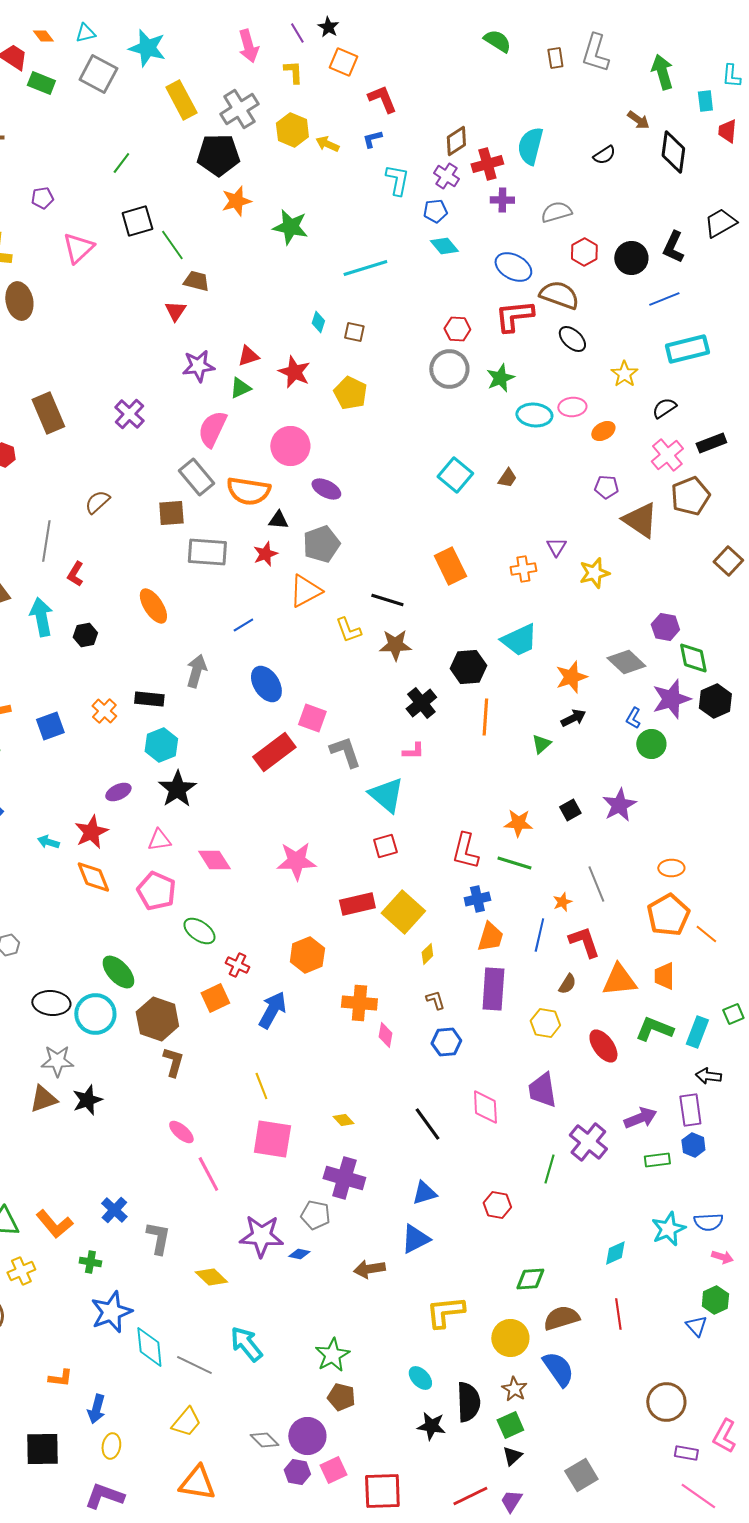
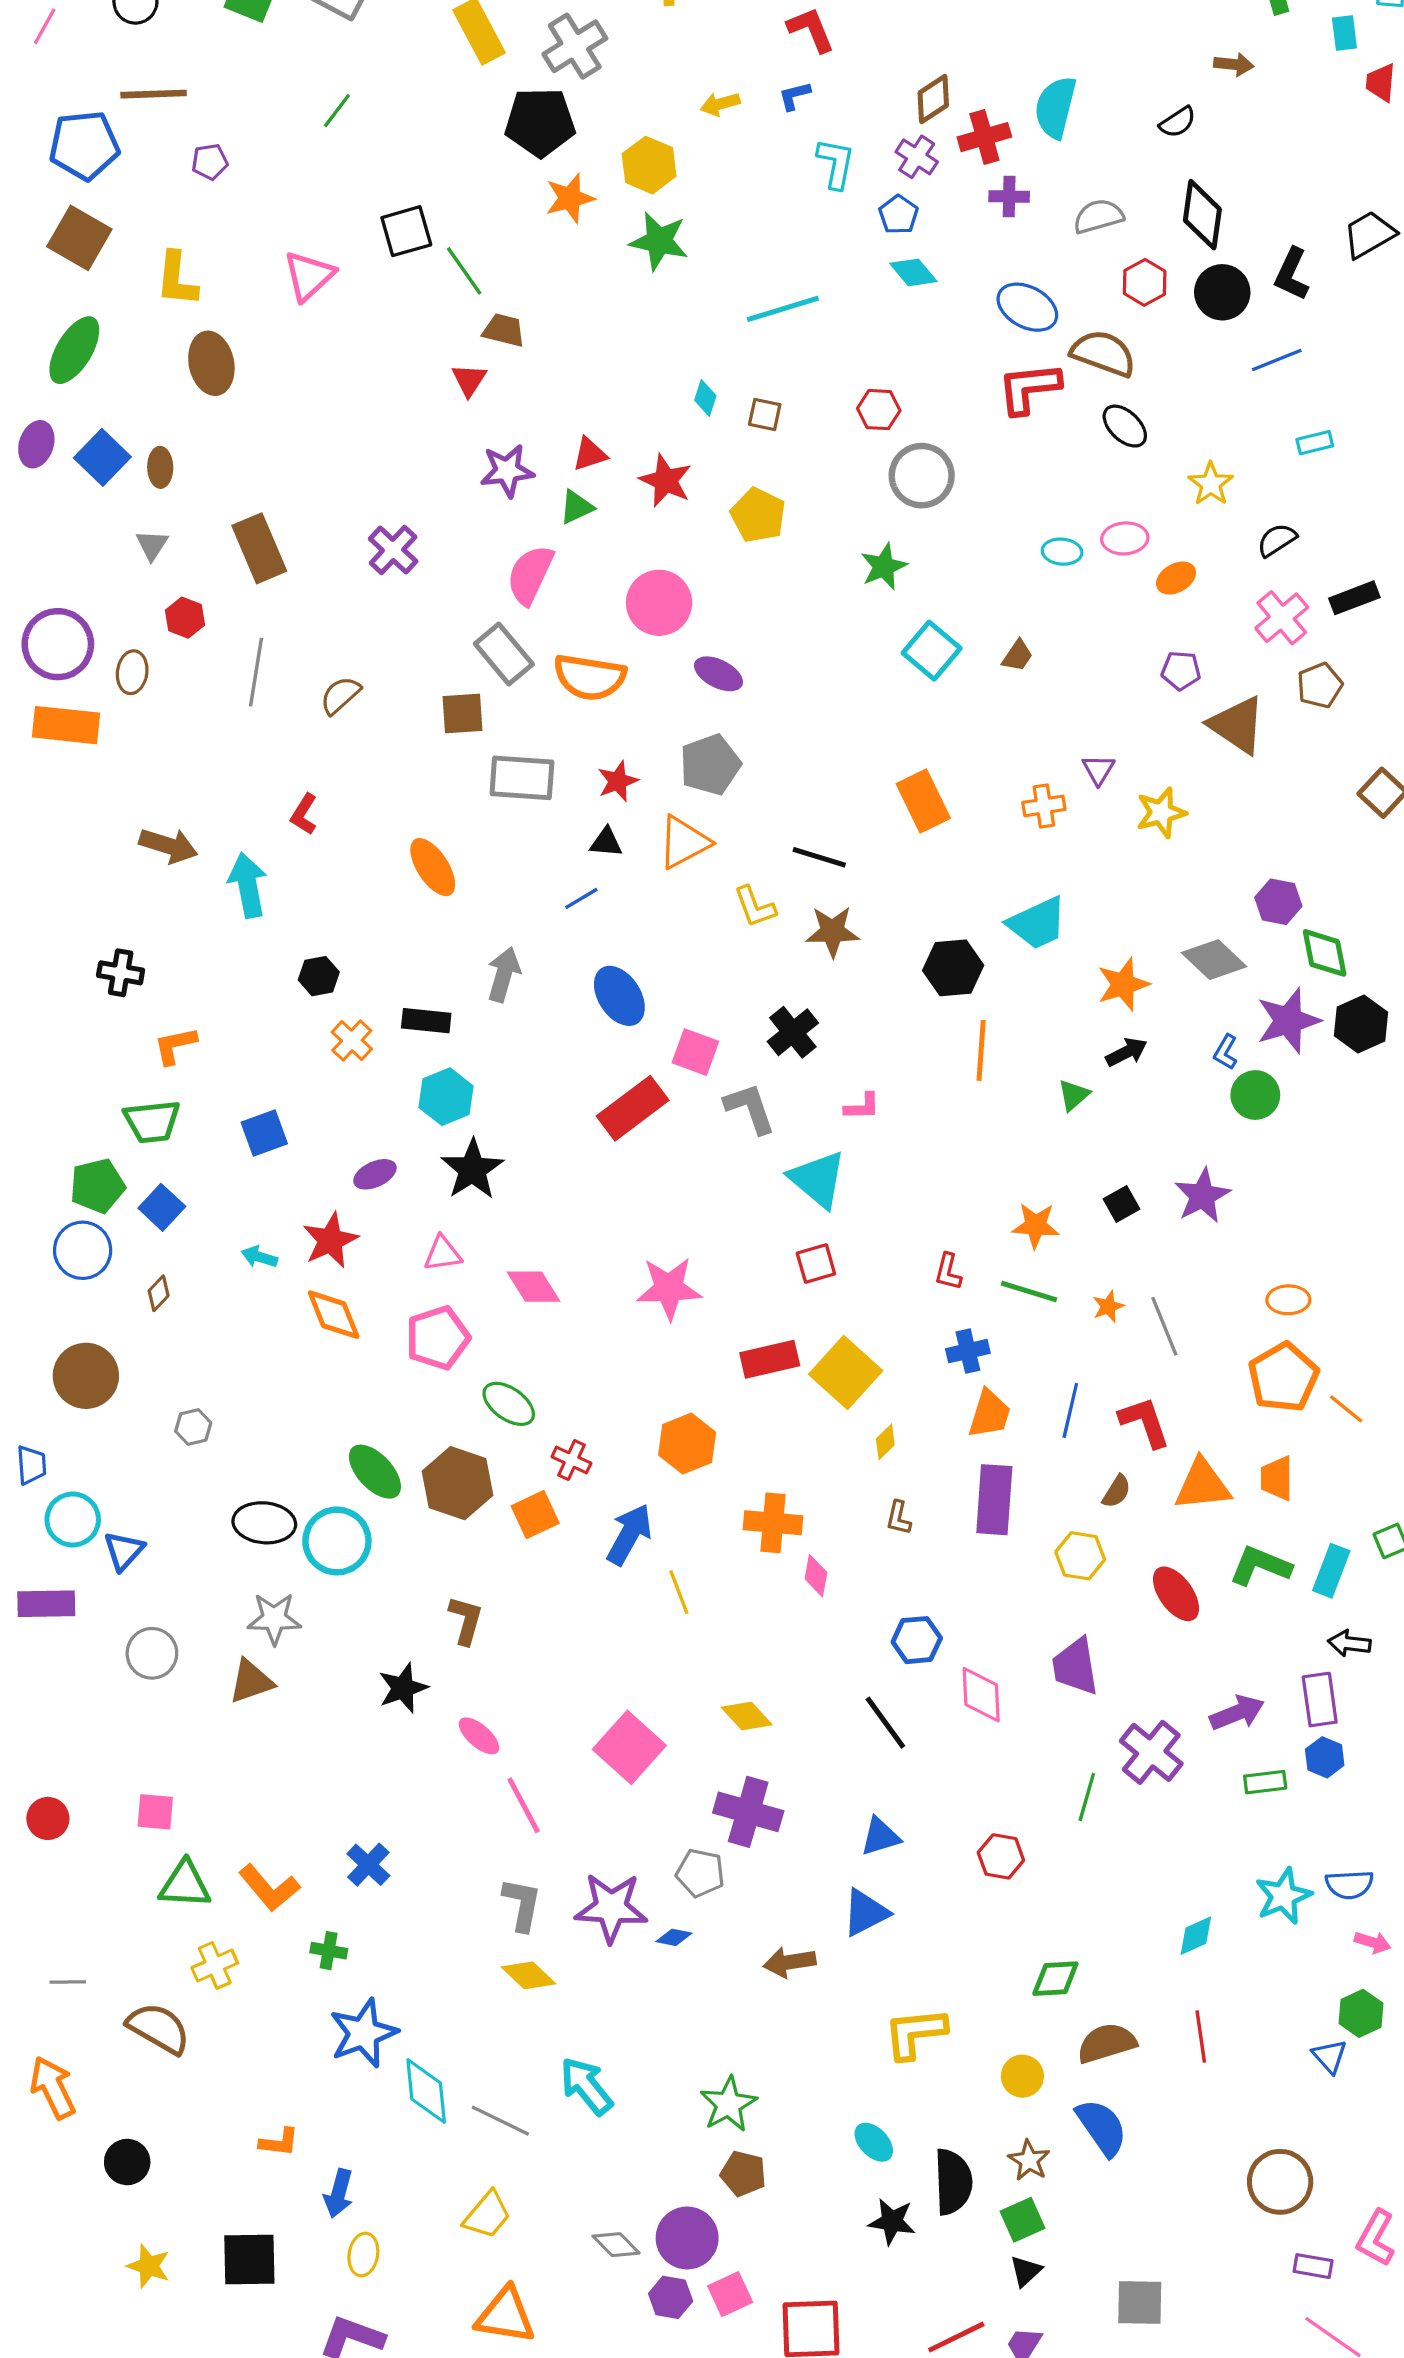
brown arrow: (638, 120) -> (1234, 64), turned -30
yellow hexagon: (292, 130) -> (649, 165), moved
yellow arrow: (327, 144) -> (720, 104), turned -40
black diamond: (673, 152) -> (1202, 215), moved
green line: (121, 163) -> (337, 111), moved
purple pentagon: (42, 198) -> (210, 162), moved
blue pentagon: (435, 211) -> (899, 215), turned -30
red hexagon: (457, 329) -> (879, 410), moved
cyan rectangle: (687, 349) -> (1315, 443), size x0.5
green star: (500, 378) -> (884, 566), moved
cyan ellipse: (534, 415) -> (1062, 552), size x0.7
brown pentagon: (690, 496) -> (1320, 685), size x0.7
black triangle: (278, 520) -> (606, 842), moved
gray line: (46, 541) -> (256, 672), moved
black hexagon: (85, 635) -> (319, 976), moved
black cross: (421, 703) -> (793, 1032), moved
blue square: (50, 726) -> (264, 1133), moved
red L-shape: (465, 851) -> (948, 1272), size x0.6
pink pentagon: (156, 891) -> (438, 1338), turned 30
orange star: (562, 902) -> (1108, 1306), moved
brown L-shape: (435, 1000) -> (899, 1518), turned -150
brown hexagon: (157, 1019) -> (458, 1483), moved
blue hexagon: (446, 1042) -> (917, 1640), moved
yellow line: (261, 1086) -> (679, 1592), moved
black star: (87, 1100) -> (403, 1688), moved
yellow diamond: (343, 1120) -> (747, 1716), size x1.4
pink square: (272, 1139) -> (629, 1747), turned 33
gray L-shape: (158, 1238) -> (522, 1904), moved
yellow circle: (510, 1338) -> (1022, 2076), size x0.7
gray square: (581, 1475) -> (1140, 2302), turned 32

